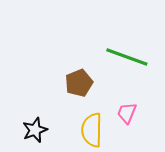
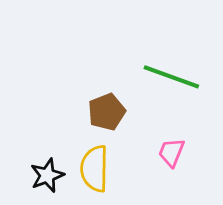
yellow semicircle: (92, 130) -> (94, 169), moved

